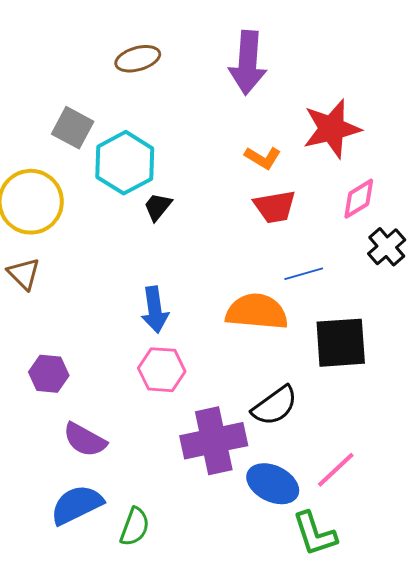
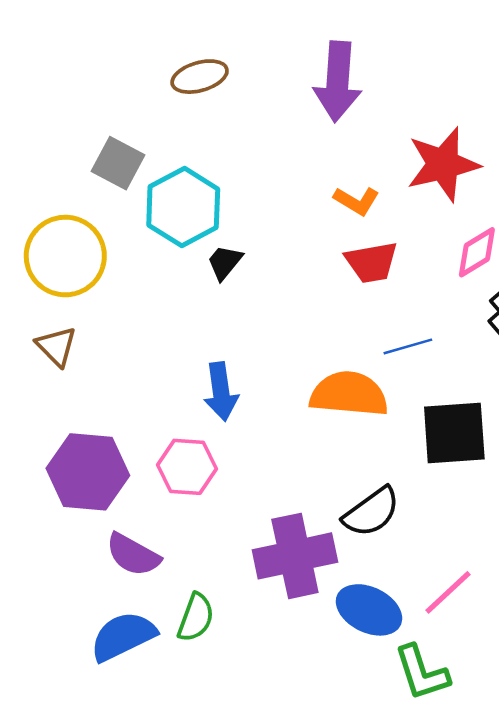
pink hexagon: (162, 370) -> (187, 467), moved
purple hexagon: (49, 374) -> (88, 472), size x1.6
green semicircle: (135, 527) -> (196, 617), moved

